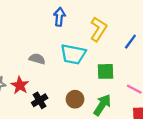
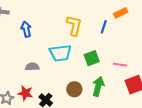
blue arrow: (59, 17) -> (26, 29), moved

